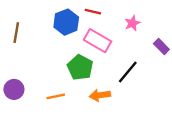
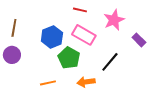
blue hexagon: (66, 22) -> (52, 37), moved
pink star: (132, 23) -> (114, 20), size x1.5
purple circle: (14, 89) -> (12, 55), moved

